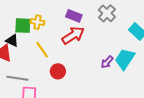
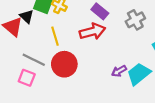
red circle: (58, 71) -> (64, 64), size x1.5
gray line: (17, 78) -> (34, 60), moved

